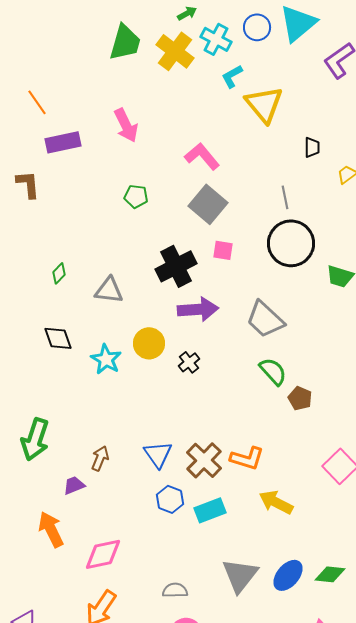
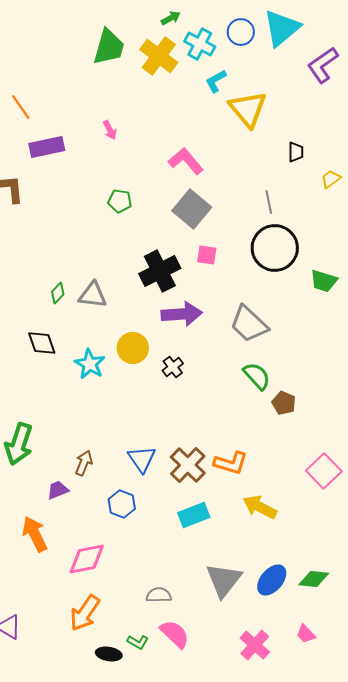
pink arrow: (126, 125) -> (110, 130), size x0.6
green diamond: (59, 273) -> (58, 293), moved
blue hexagon: (170, 499) -> (122, 504), moved

